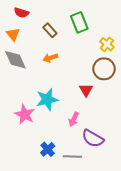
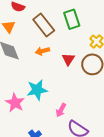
brown rectangle: (50, 30) -> (44, 25), size x1.6
red triangle: (86, 90) -> (68, 59), moved

